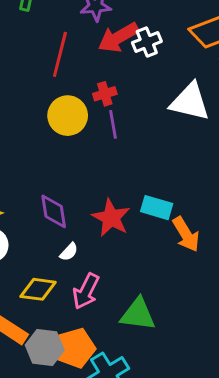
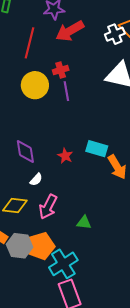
white cross: (147, 42) -> (115, 34), moved
red star: (111, 218) -> (65, 156), size x0.6
green triangle: (138, 314) -> (84, 223), size x0.6

